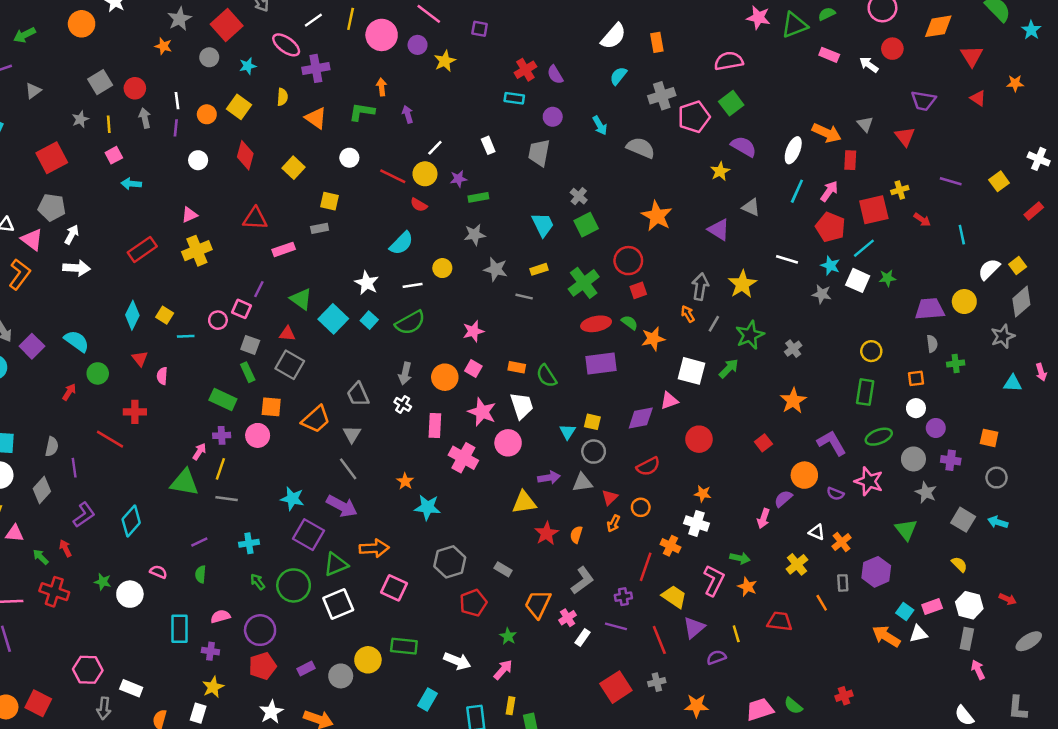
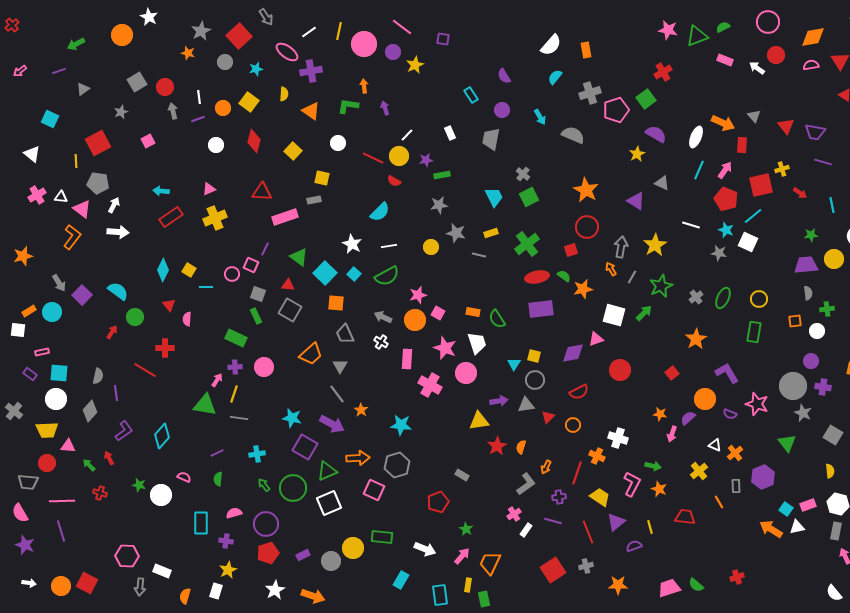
pink semicircle: (729, 61) -> (811, 65), moved, size x0.7
red cross: (525, 70) -> (663, 72), moved
cyan rectangle: (514, 98) -> (471, 95), turned 49
purple trapezoid: (923, 101) -> (815, 132), moved
yellow line: (109, 124) -> (76, 161), moved
purple line: (176, 128) -> (198, 119), turned 64
cyan arrow: (131, 184) -> (161, 191), moved
pink rectangle: (284, 249) -> (285, 217), size x1.4
red circle: (628, 261) -> (587, 227), moved
yellow circle: (442, 268) -> (431, 247), moved
green star: (887, 278) -> (811, 235), moved
pink star: (473, 331) -> (418, 295), moved
gray arrow: (405, 373) -> (383, 317), turned 102
orange square: (271, 407) -> (336, 303), moved
white circle: (916, 408) -> (817, 331), moved
green ellipse: (879, 437) -> (723, 298), moved, turned -45
gray circle: (913, 459) -> (793, 386), size x1.4
orange star: (405, 481) -> (361, 410), moved
orange star: (703, 494) -> (660, 414), moved
orange arrow: (613, 523) -> (546, 467), moved
gray hexagon: (450, 562) -> (397, 465), moved
yellow semicircle: (959, 564) -> (830, 471), turned 40
red cross: (54, 592) -> (100, 493), size x0.6
orange trapezoid: (538, 604) -> (490, 563), moved

